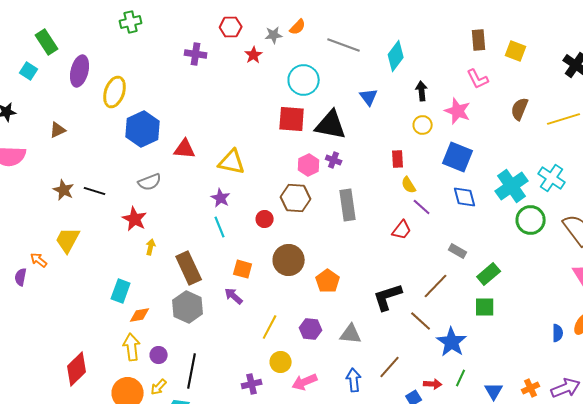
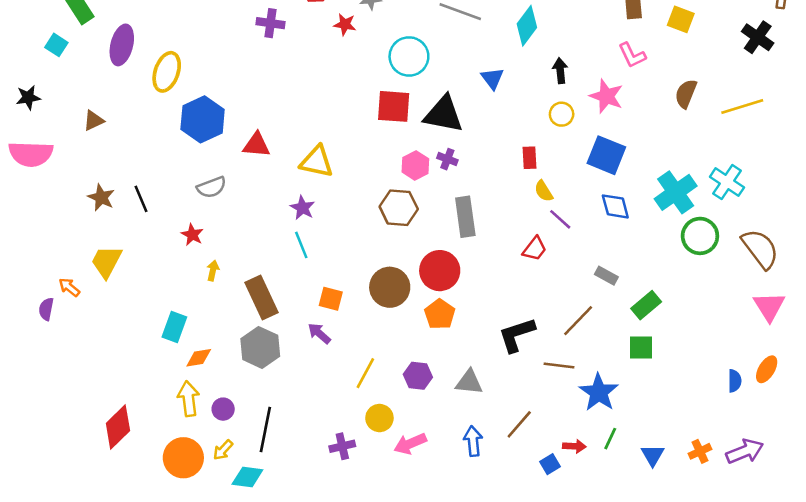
red star: (254, 55) -> (345, 24), turned -30
black line: (95, 191) -> (141, 199), turned 50
red star: (135, 219) -> (192, 235), size x0.7
red circle: (265, 219) -> (440, 271), moved, size x1.8
brown line: (421, 321) -> (559, 365), turned -35

